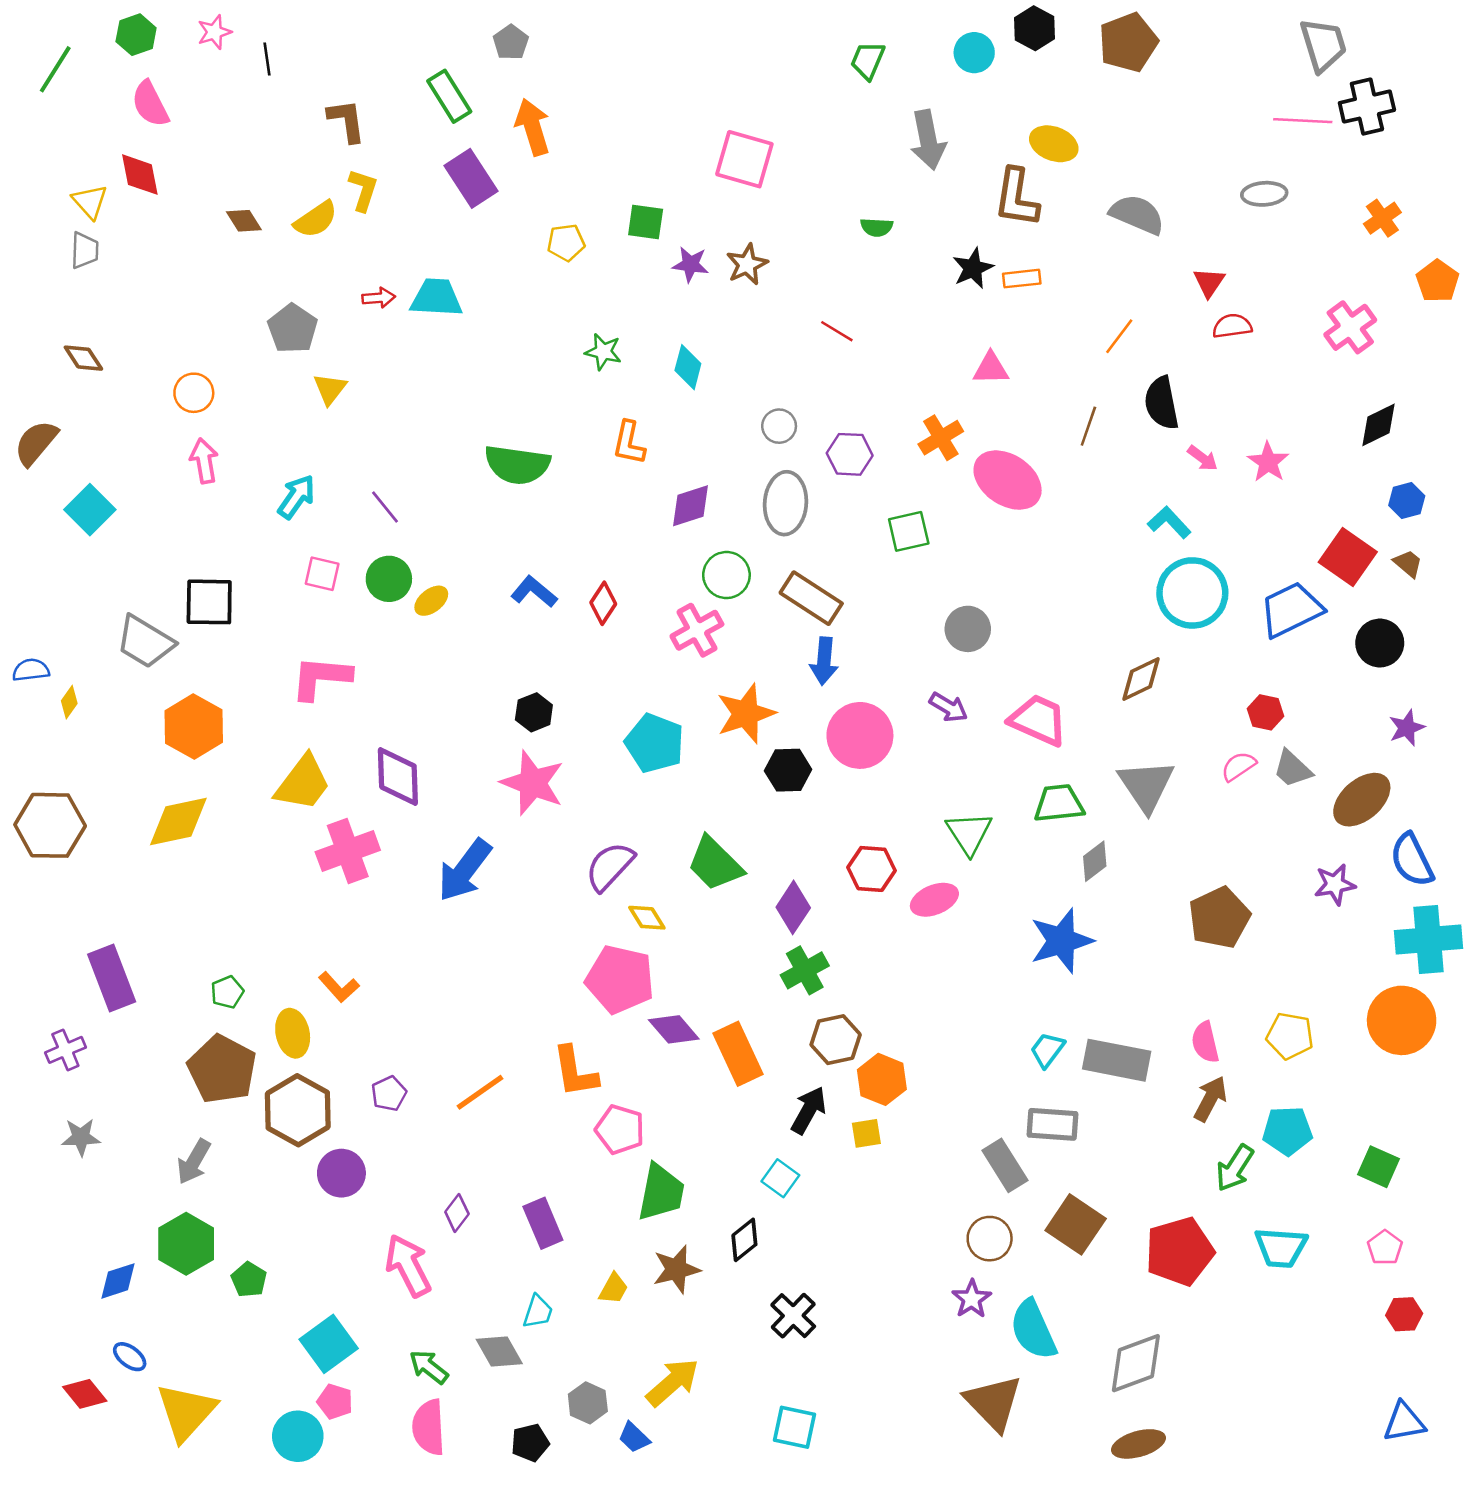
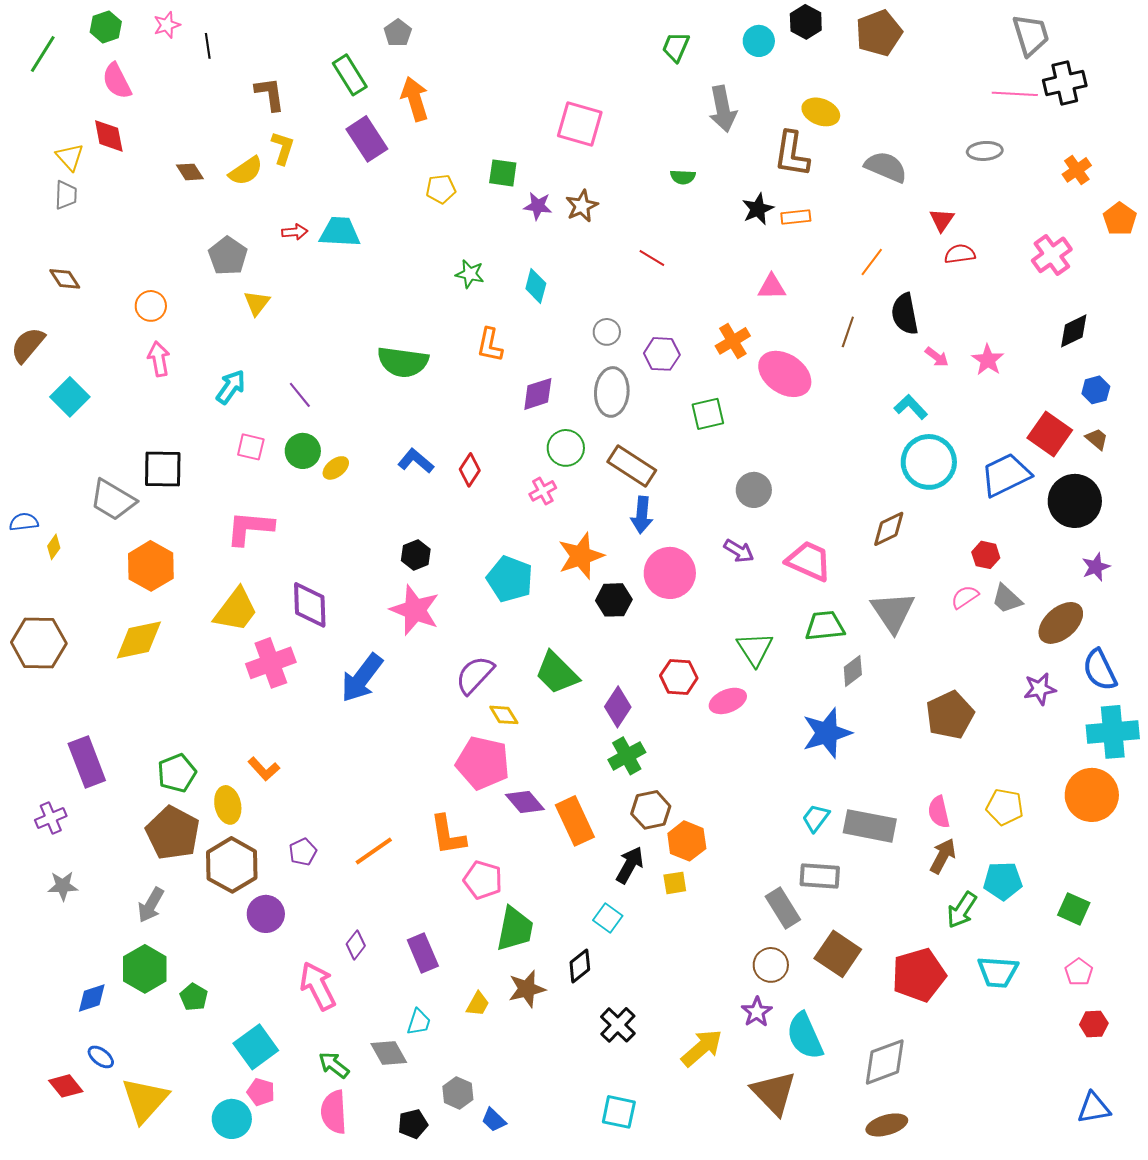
pink cross: (697, 630) -> (543, 491), size x0.7
black circle: (1380, 643) -> (1075, 501), size x1.4
green pentagon: (227, 992) -> (177, 773), size x1.5
yellow arrow: (673, 1382) -> (702, 1048), moved

